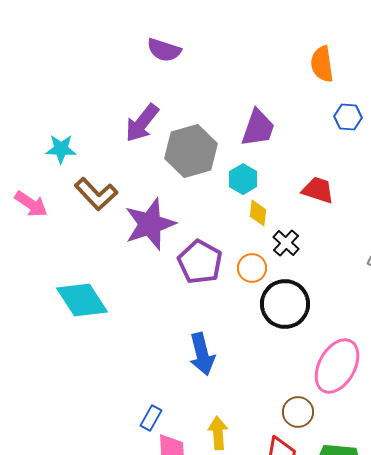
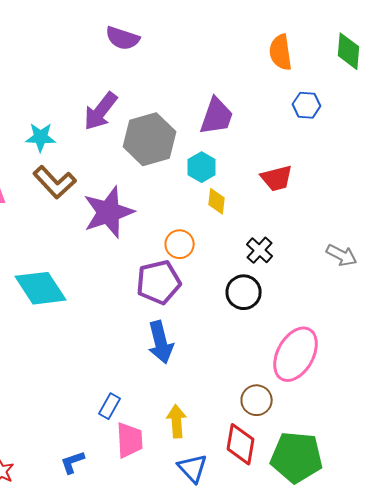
cyan star: (61, 149) -> (41, 137), moved
red trapezoid: (318, 190) -> (277, 178), turned 148
black cross: (286, 243) -> (260, 250), moved
purple pentagon: (200, 262) -> (159, 282), moved, turned 30
orange circle: (252, 268) -> (180, 244), moved
black circle: (285, 304) -> (244, 292), size x0.7

